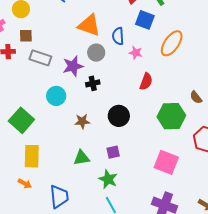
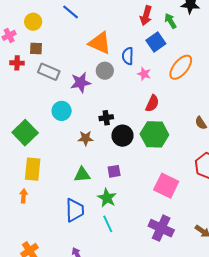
blue square: (145, 20) -> (156, 42), turned 30
black cross: (93, 83) -> (106, 118), moved
green hexagon: (171, 116) -> (154, 134), moved
orange arrow: (25, 184) -> (24, 196), turned -120
blue trapezoid: (59, 197) -> (75, 210), moved

